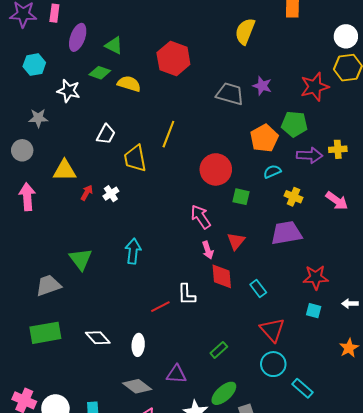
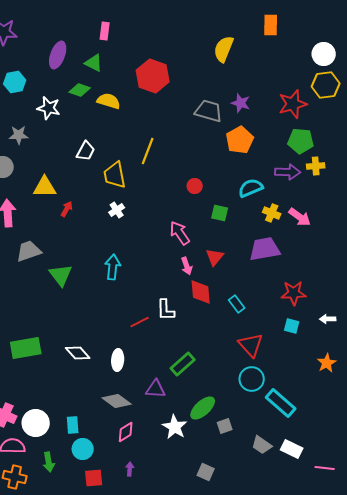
pink rectangle: (54, 13) -> (105, 31), moved
green pentagon: (294, 124) -> (301, 141), moved
orange pentagon: (264, 138) -> (240, 140), moved
red circle: (216, 169) -> (195, 186), size x0.5
cyan semicircle: (272, 171) -> (251, 188), size x1.4
white cross: (111, 194) -> (117, 210), moved
pink arrow: (337, 201) -> (300, 217), moved
gray trapezoid: (48, 285) -> (29, 251), moved
green rectangle: (219, 350) -> (183, 364), moved, size x1.4
cyan rectangle: (303, 388) -> (281, 403), size x1.4

